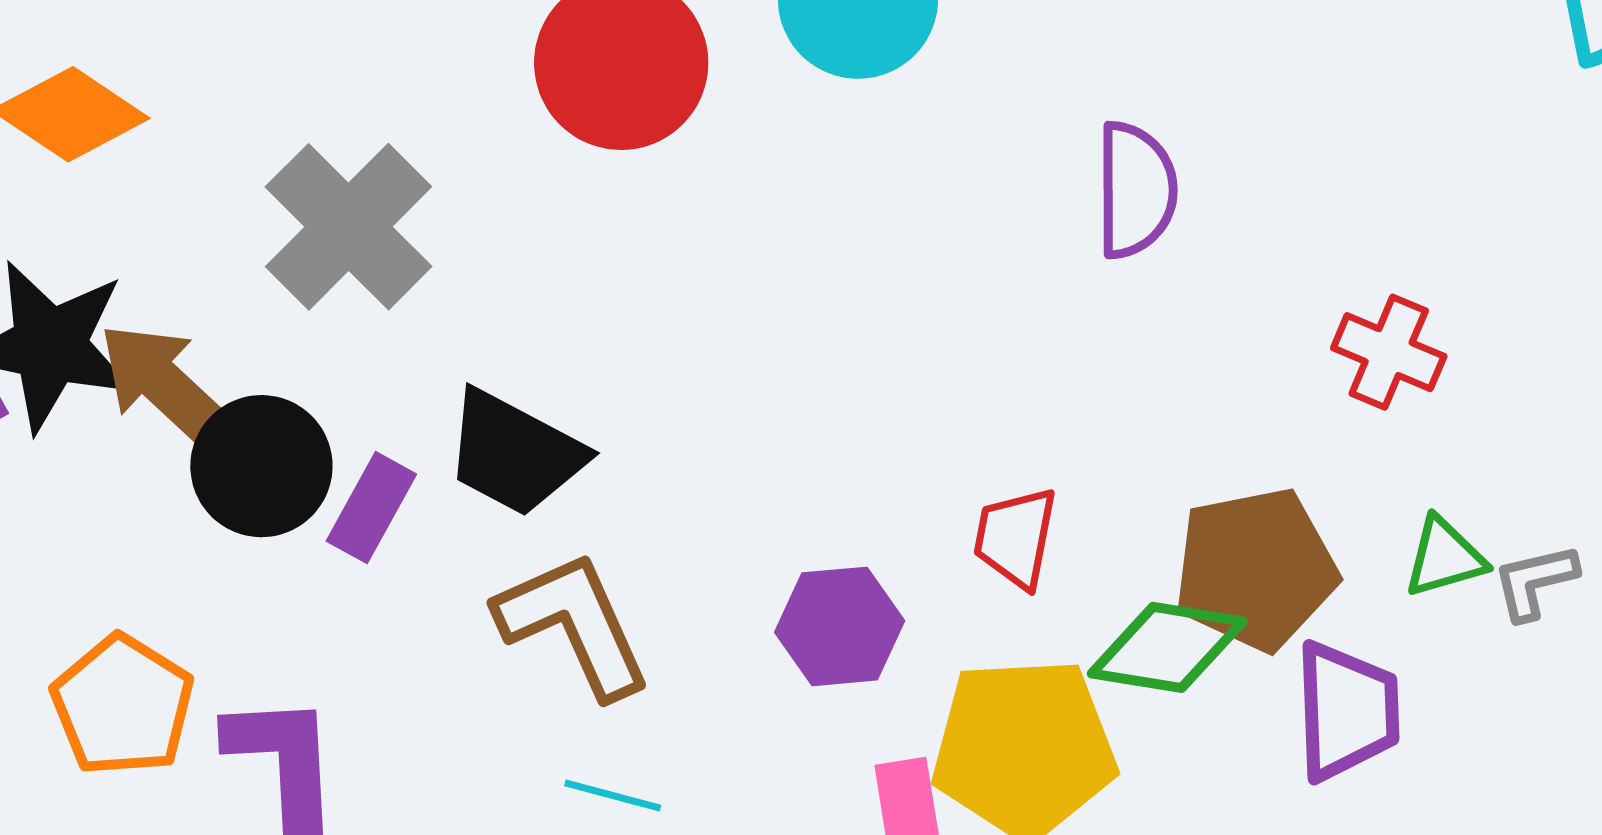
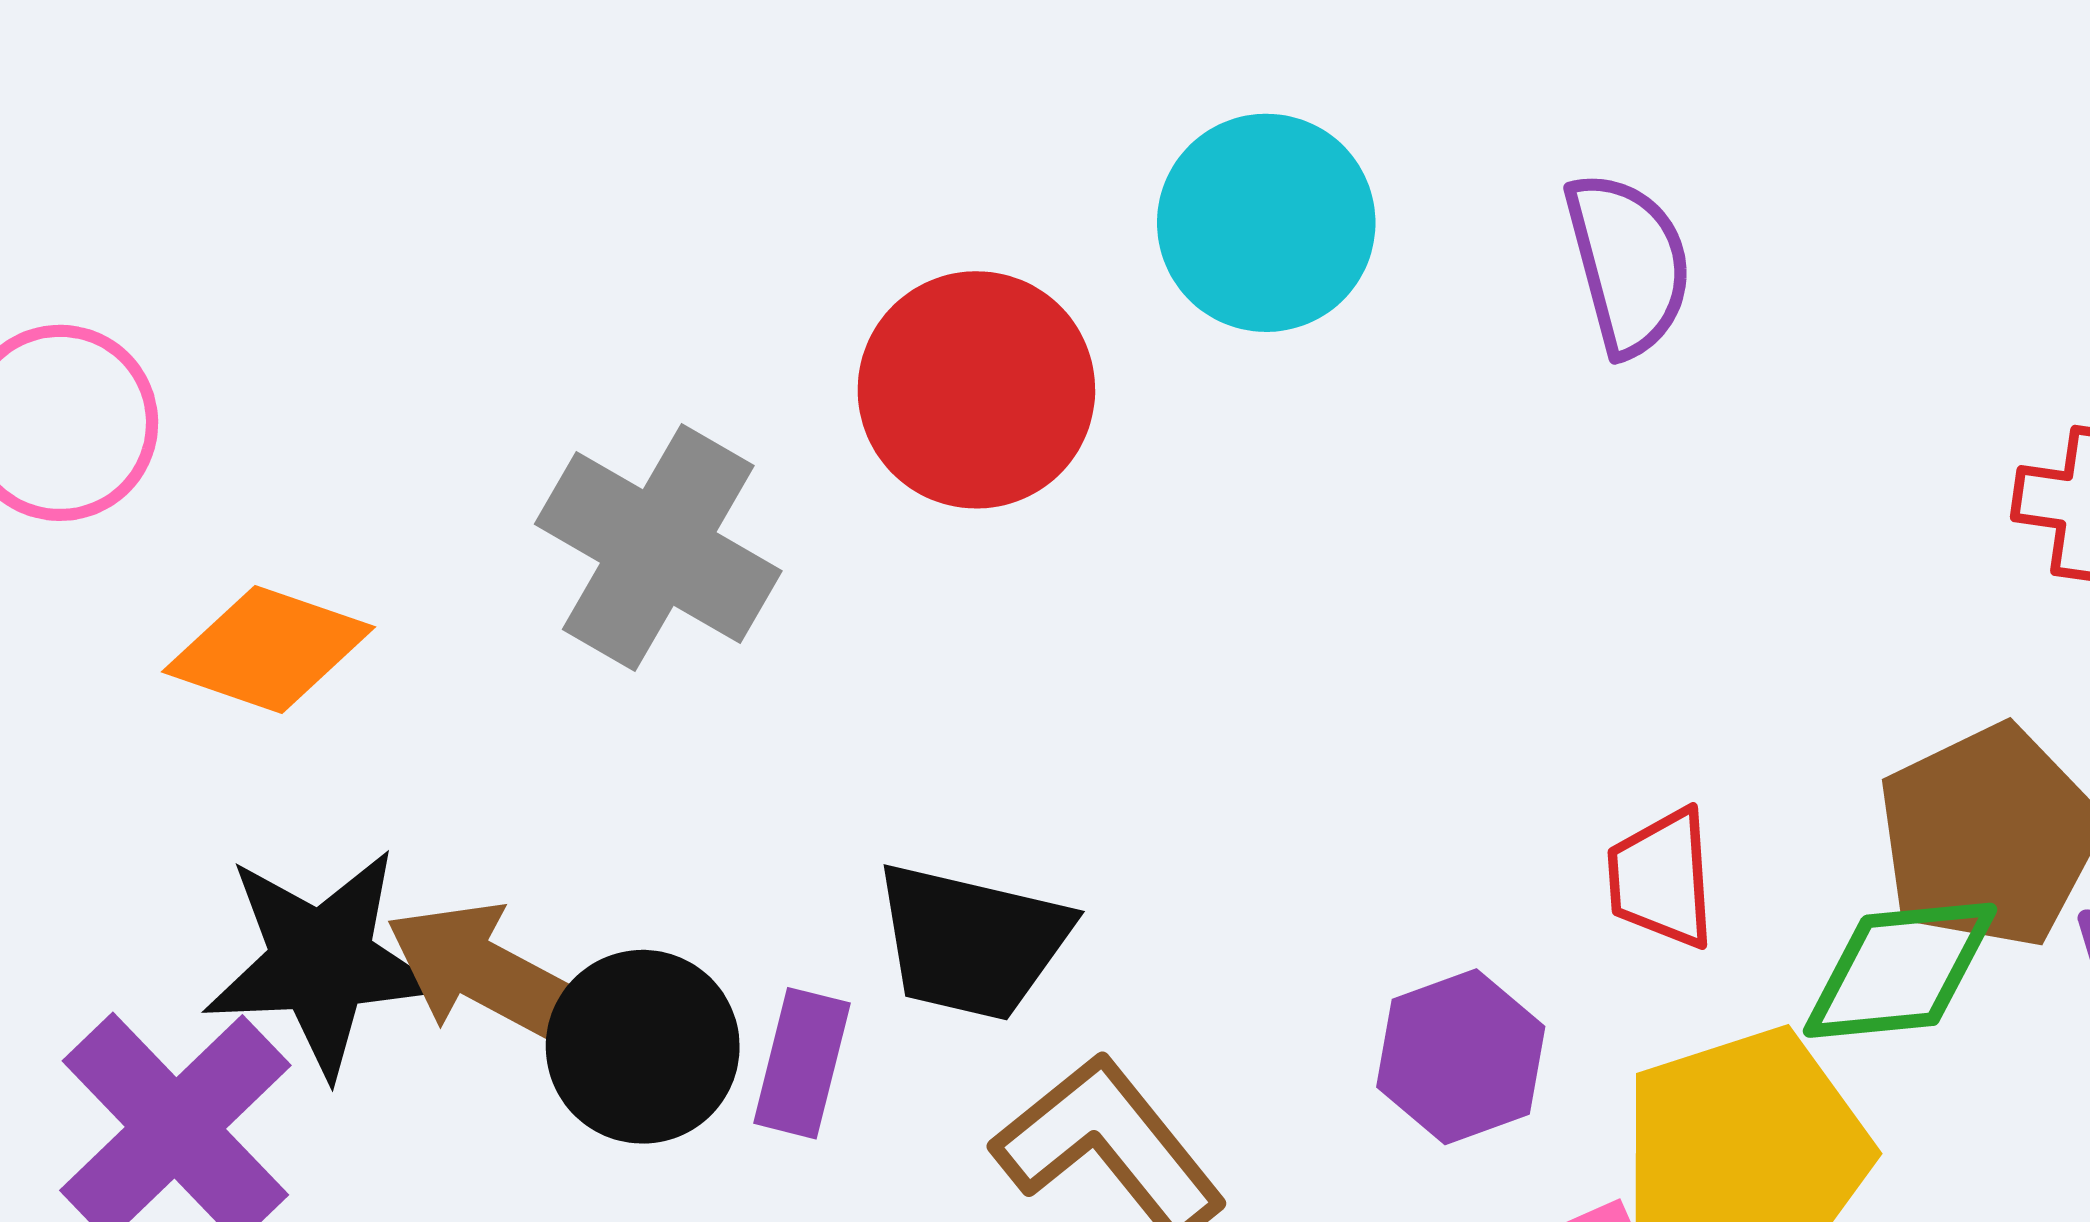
purple semicircle: (1136, 190) -> (1628, 264), moved
gray cross: (349, 227) -> (658, 547), moved

